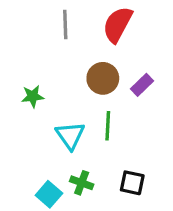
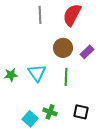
green star: (33, 96) -> (11, 75), moved
cyan triangle: (70, 135) -> (37, 73), moved

